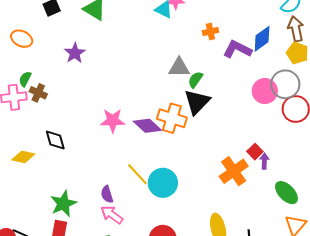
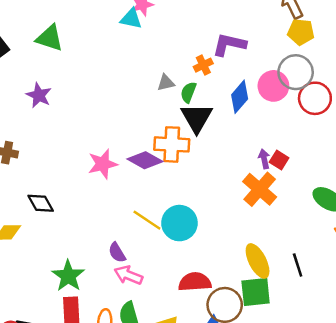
orange cross: (210, 31) -> (203, 65), moved
blue diamond: (262, 39) -> (240, 97), moved
gray triangle: (179, 68) -> (166, 83), size x0.7
purple arrow: (264, 161) -> (264, 159), moved

